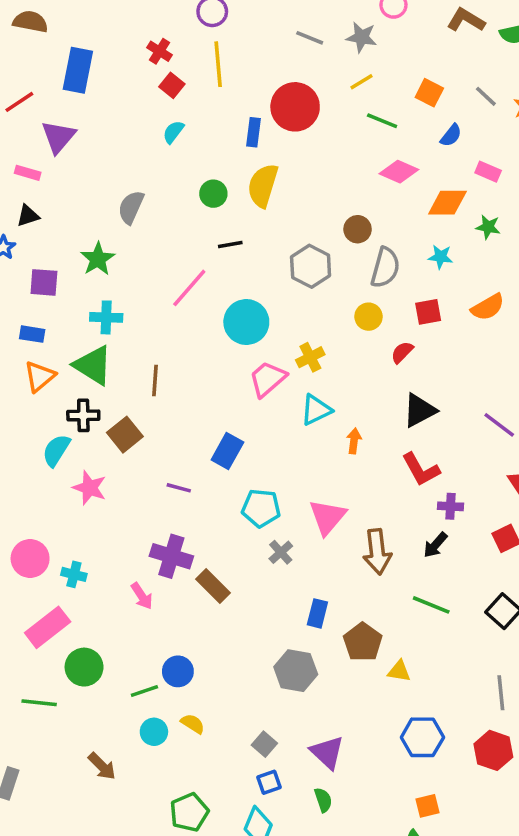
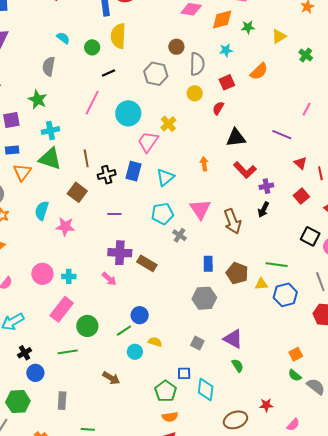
cyan semicircle: (173, 132) -> (63, 38), moved, turned 104
cyan triangle: (316, 410) -> (165, 177), moved
black triangle: (419, 410) -> (236, 138), turned 35
black cross: (83, 415) -> (107, 175), moved
blue rectangle: (227, 451) -> (134, 171), moved
green line: (431, 605) -> (277, 265), moved
blue hexagon: (422, 737) -> (285, 295), moved
blue square: (269, 782) -> (184, 373), moved, turned 32

